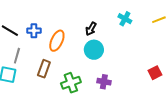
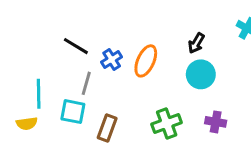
blue cross: (34, 31) -> (112, 59), moved, turned -32
brown rectangle: (44, 69) -> (107, 128), moved

